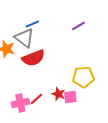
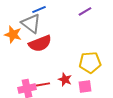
pink square: (70, 97) -> (85, 86), moved
red line: (36, 99) -> (43, 84), turned 32

